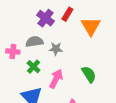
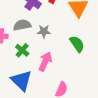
green semicircle: (89, 74) -> (77, 44), moved

